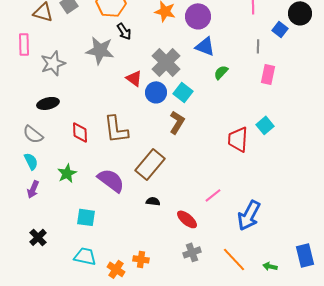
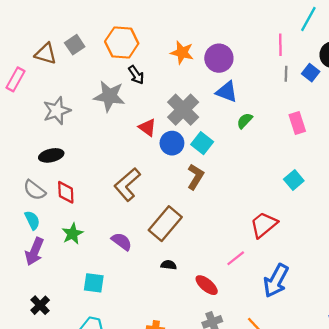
pink rectangle: (24, 44) -> (15, 79), moved, turned 30
gray line: (258, 46) -> (286, 74), moved
pink rectangle: (268, 74) -> (297, 123), turned -30
brown L-shape: (116, 129) -> (127, 184), turned 56
red diamond: (80, 132) -> (66, 192), moved
red trapezoid: (238, 139) -> (264, 225), moved, turned 48
purple semicircle: (111, 180) -> (122, 241), size x0.7
purple arrow: (33, 189) -> (34, 252), size x1.4

